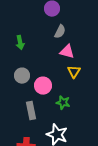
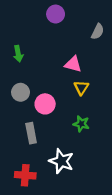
gray semicircle: (60, 32) -> (98, 32), moved
green star: (63, 103) -> (81, 124), moved

